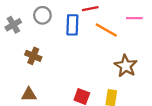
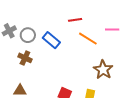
gray circle: (42, 15) -> (28, 35), moved
blue rectangle: (72, 25) -> (51, 40), moved, turned -54

